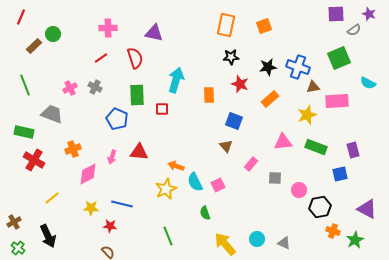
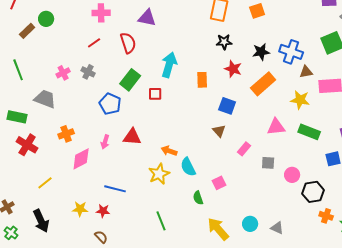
green rectangle: (137, 95) -> (130, 80), turned 40
orange rectangle: (270, 99) -> (263, 84), size x1.4
yellow star: (307, 115) -> (300, 100), turned 30
pink square: (218, 185) -> (219, 183), moved
yellow star: (91, 208) -> (80, 209), moved

